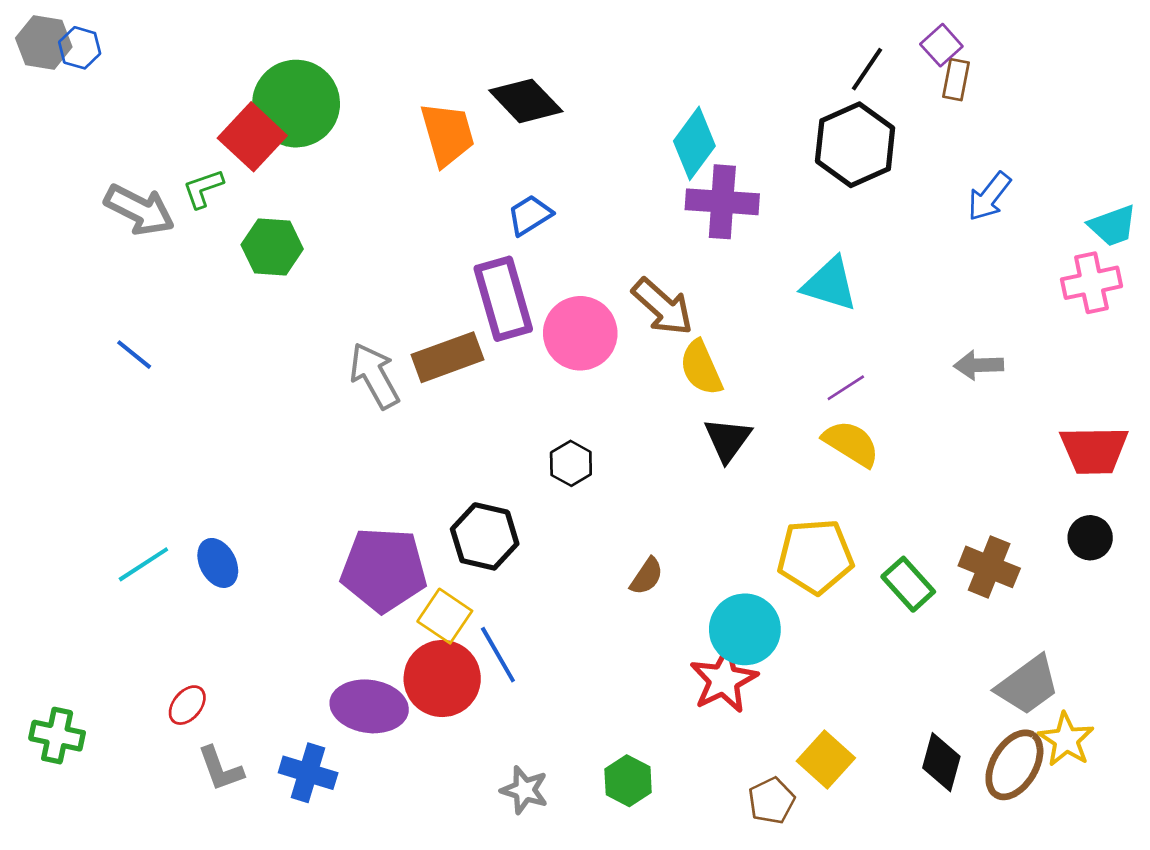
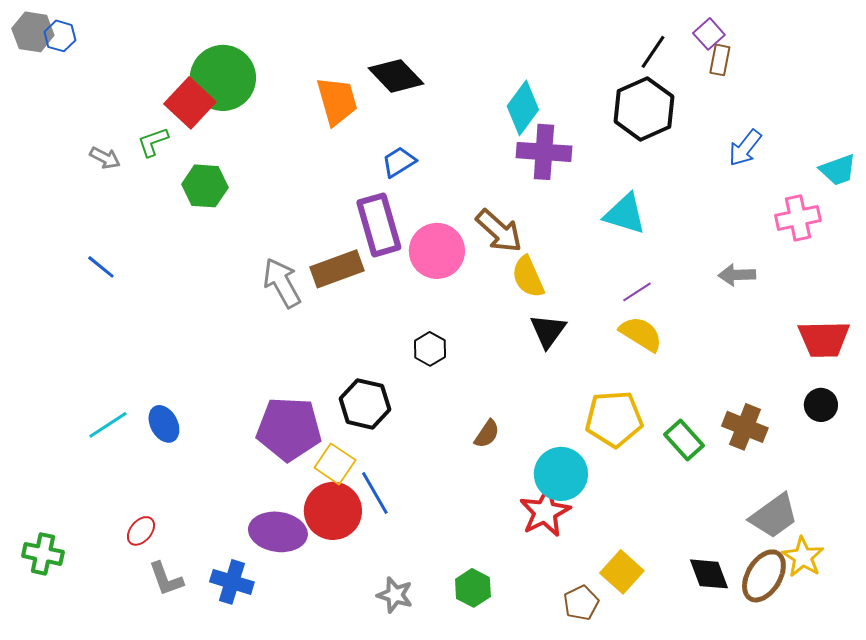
gray arrow: (139, 210) -> (105, 158), size x0.6
pink cross: (1091, 283) -> (798, 218), moved
black diamond: (941, 762) -> (709, 574), turned -36

